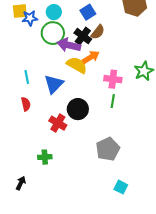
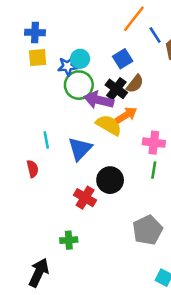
blue star: (30, 18) -> (68, 66), moved
red semicircle: (26, 104) -> (33, 169), moved
black arrow: (21, 183) -> (39, 273), size x1.6

